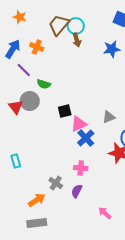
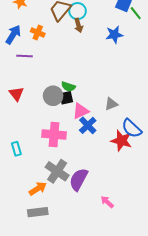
purple line: (24, 70) -> (24, 56), turned -42
green semicircle: (44, 84) -> (68, 87), moved
gray circle: (30, 101) -> (53, 96), moved
pink cross: (81, 168) -> (54, 135), moved, size x1.6
gray cross: (56, 183) -> (57, 171), size x1.6
purple semicircle: (77, 191) -> (79, 179), size x1.6

